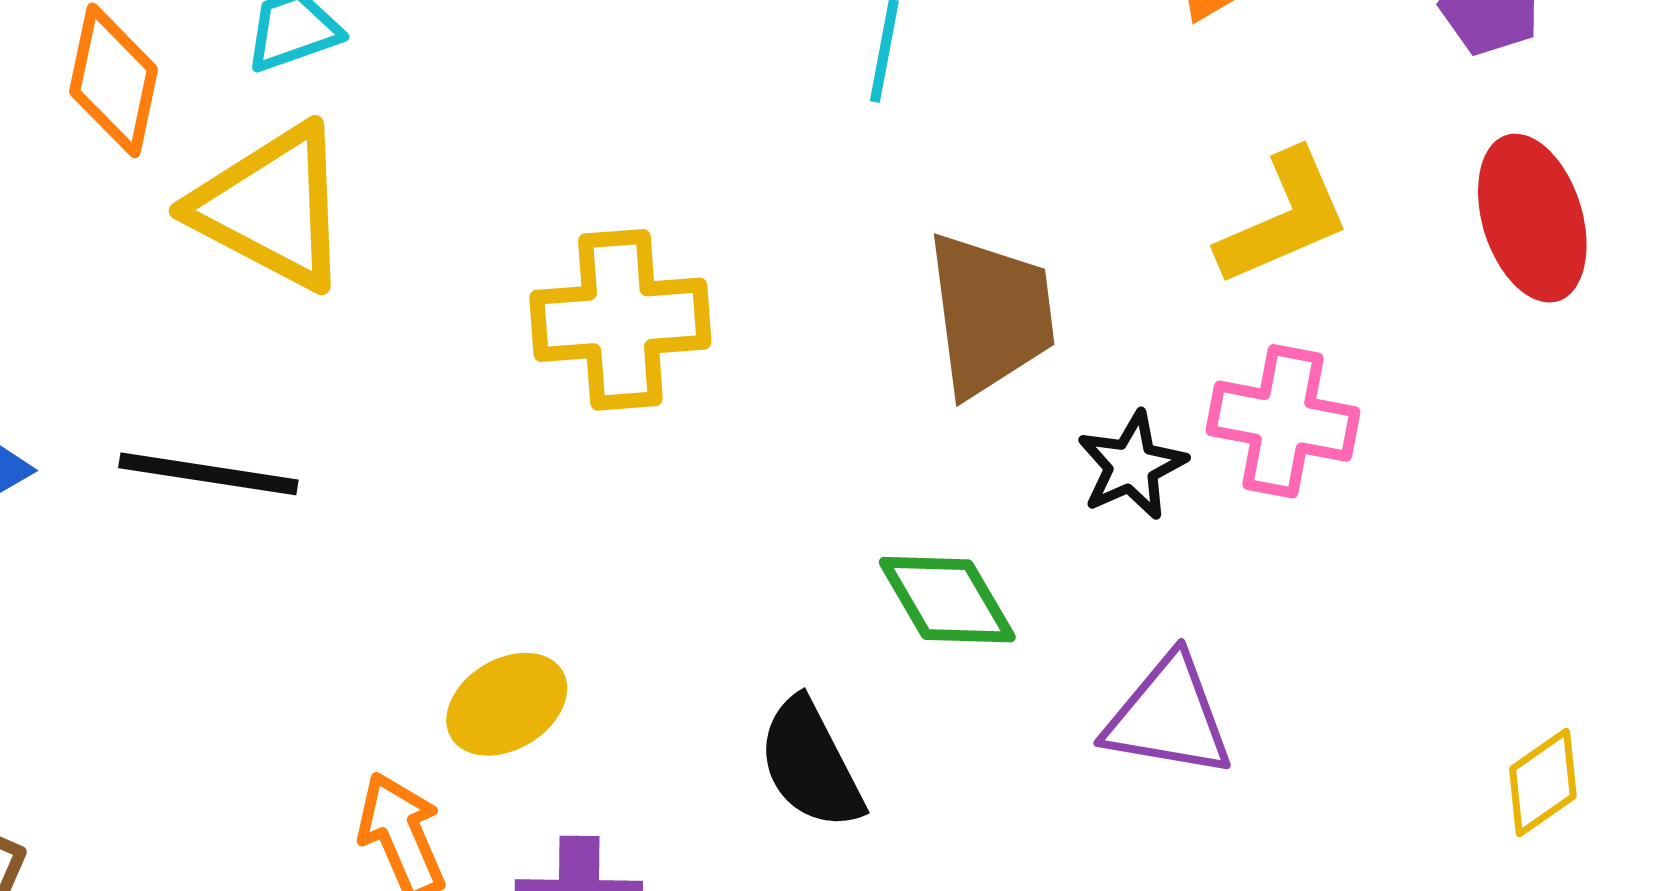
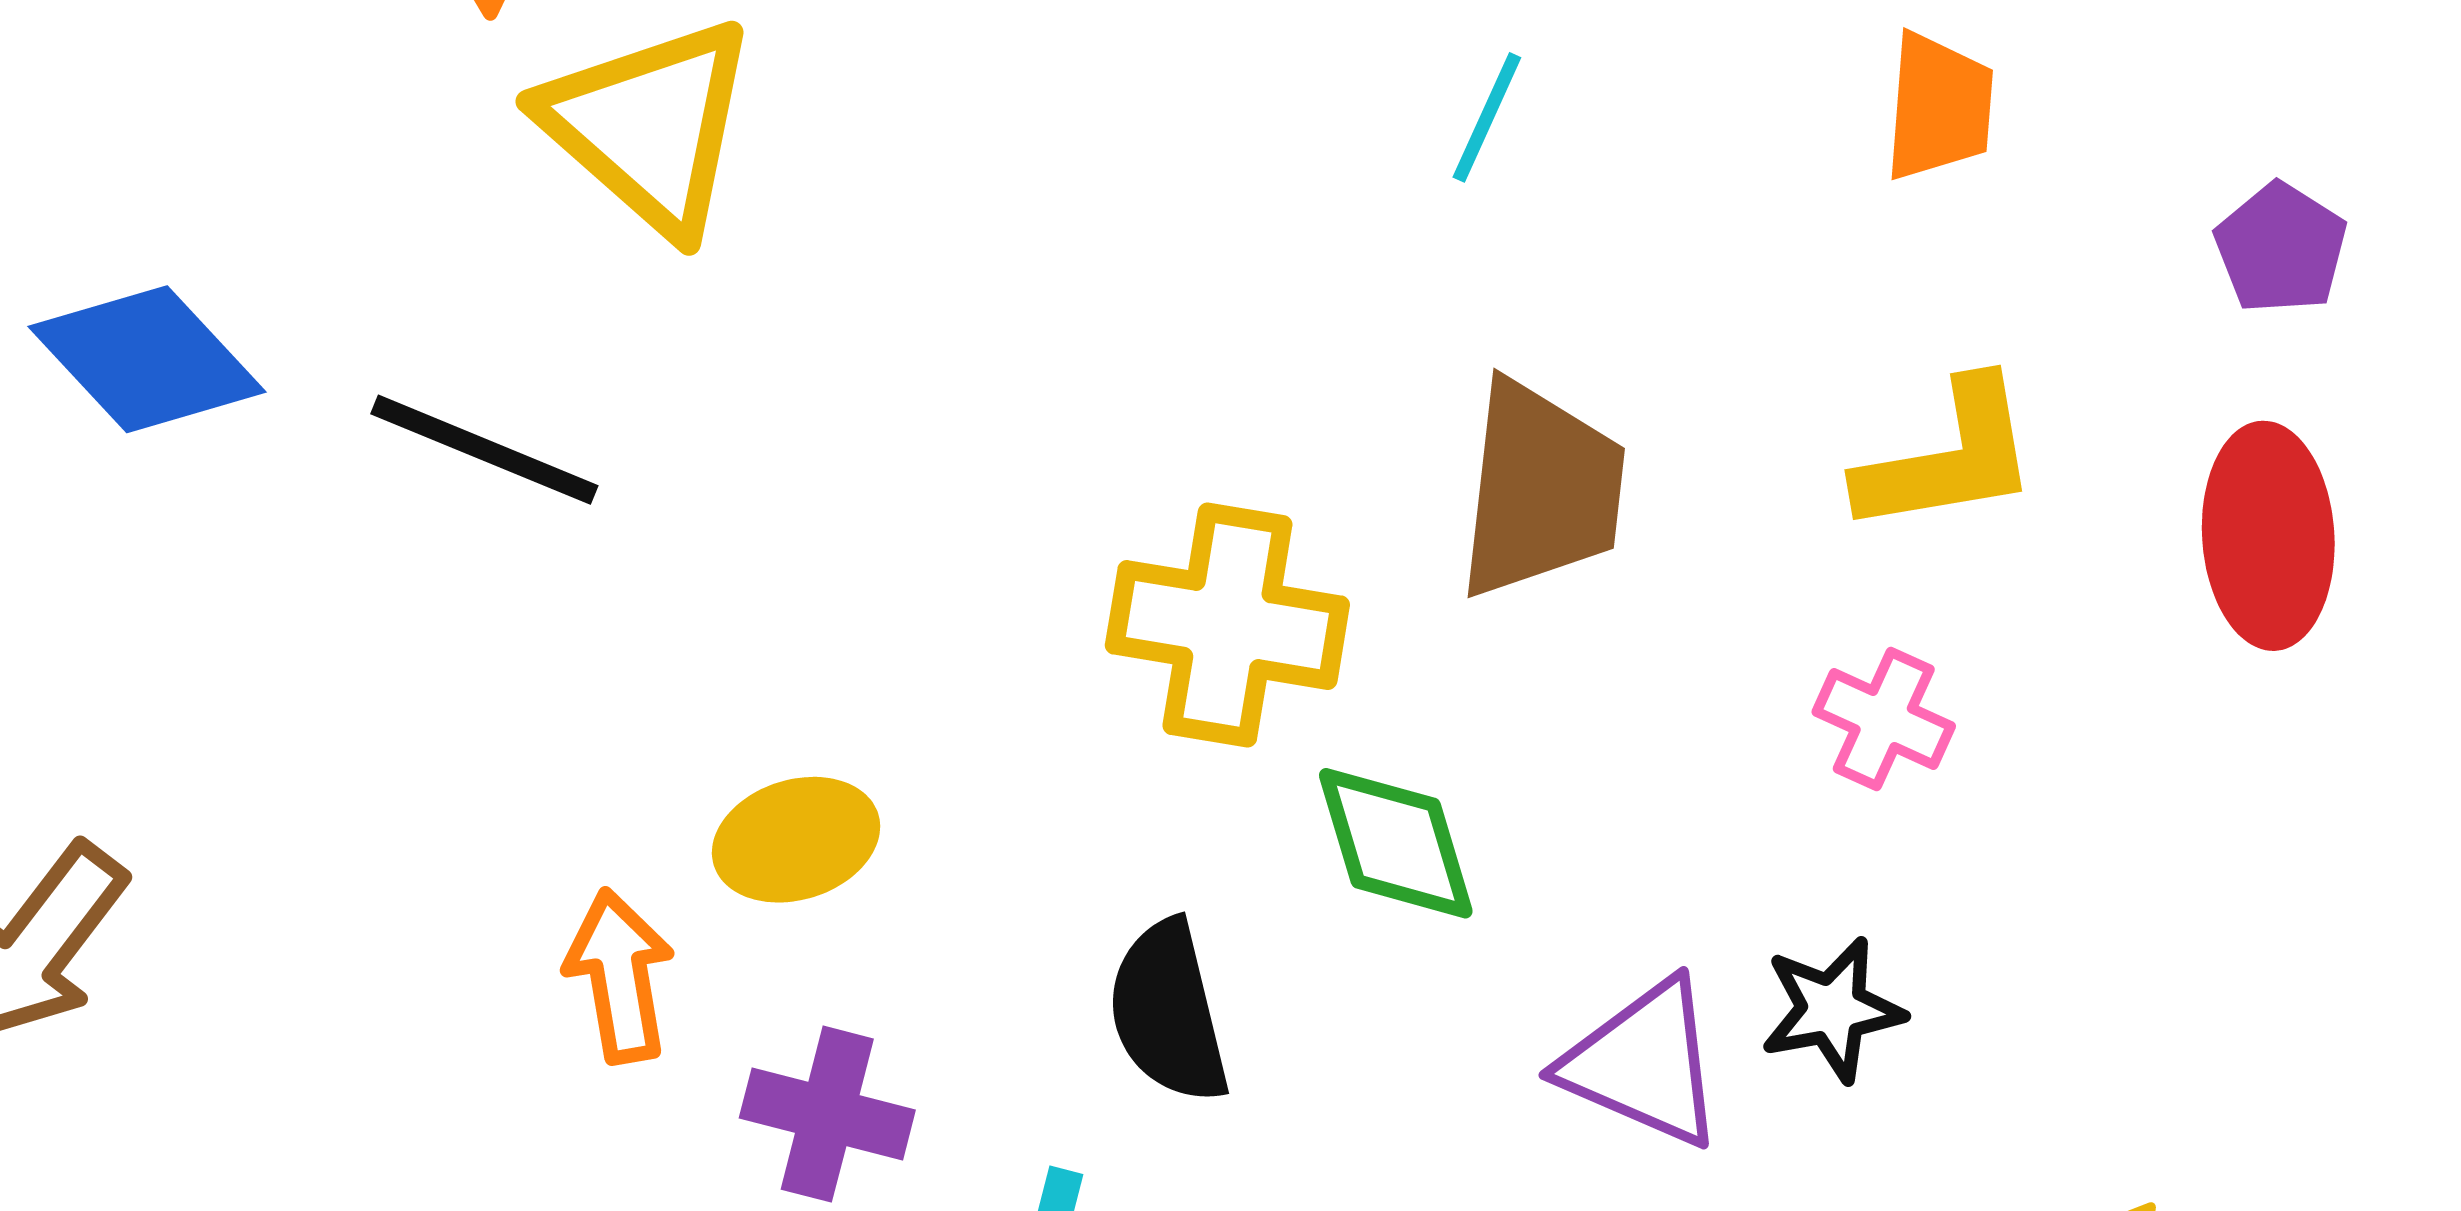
yellow cross: (620, 320) -> (1227, 625), moved
pink cross: (1283, 421) -> (1884, 719), size x0.7
black star: (1132, 465) -> (1832, 1009), moved

